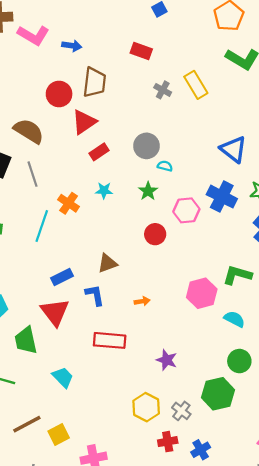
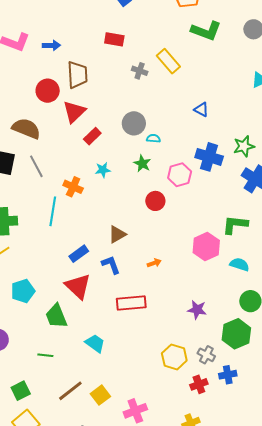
blue triangle: (233, 149) -> (201, 110), moved, size x0.6
purple star: (167, 360) -> (197, 310), moved
blue cross: (201, 450) -> (228, 375), moved, turned 30

